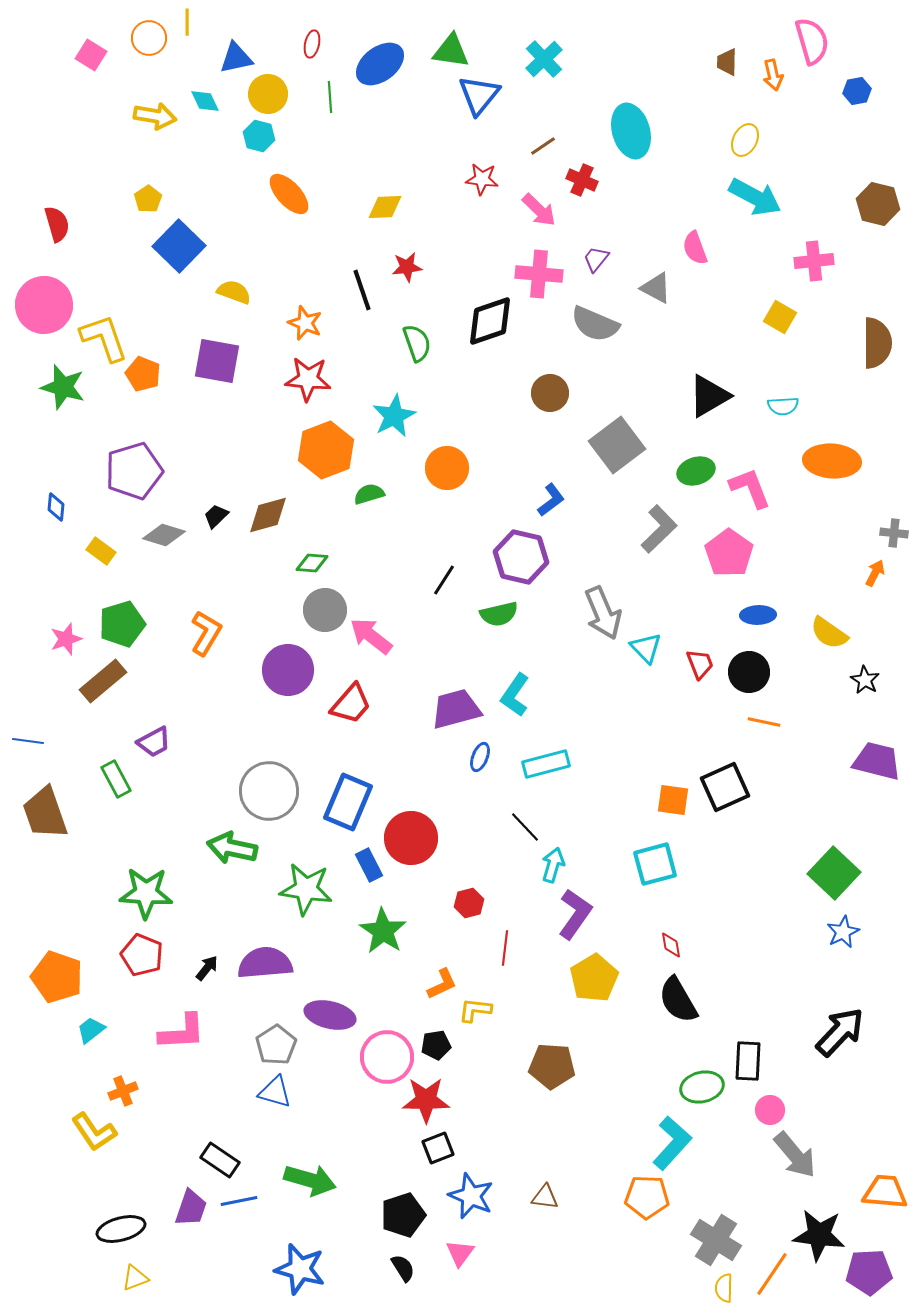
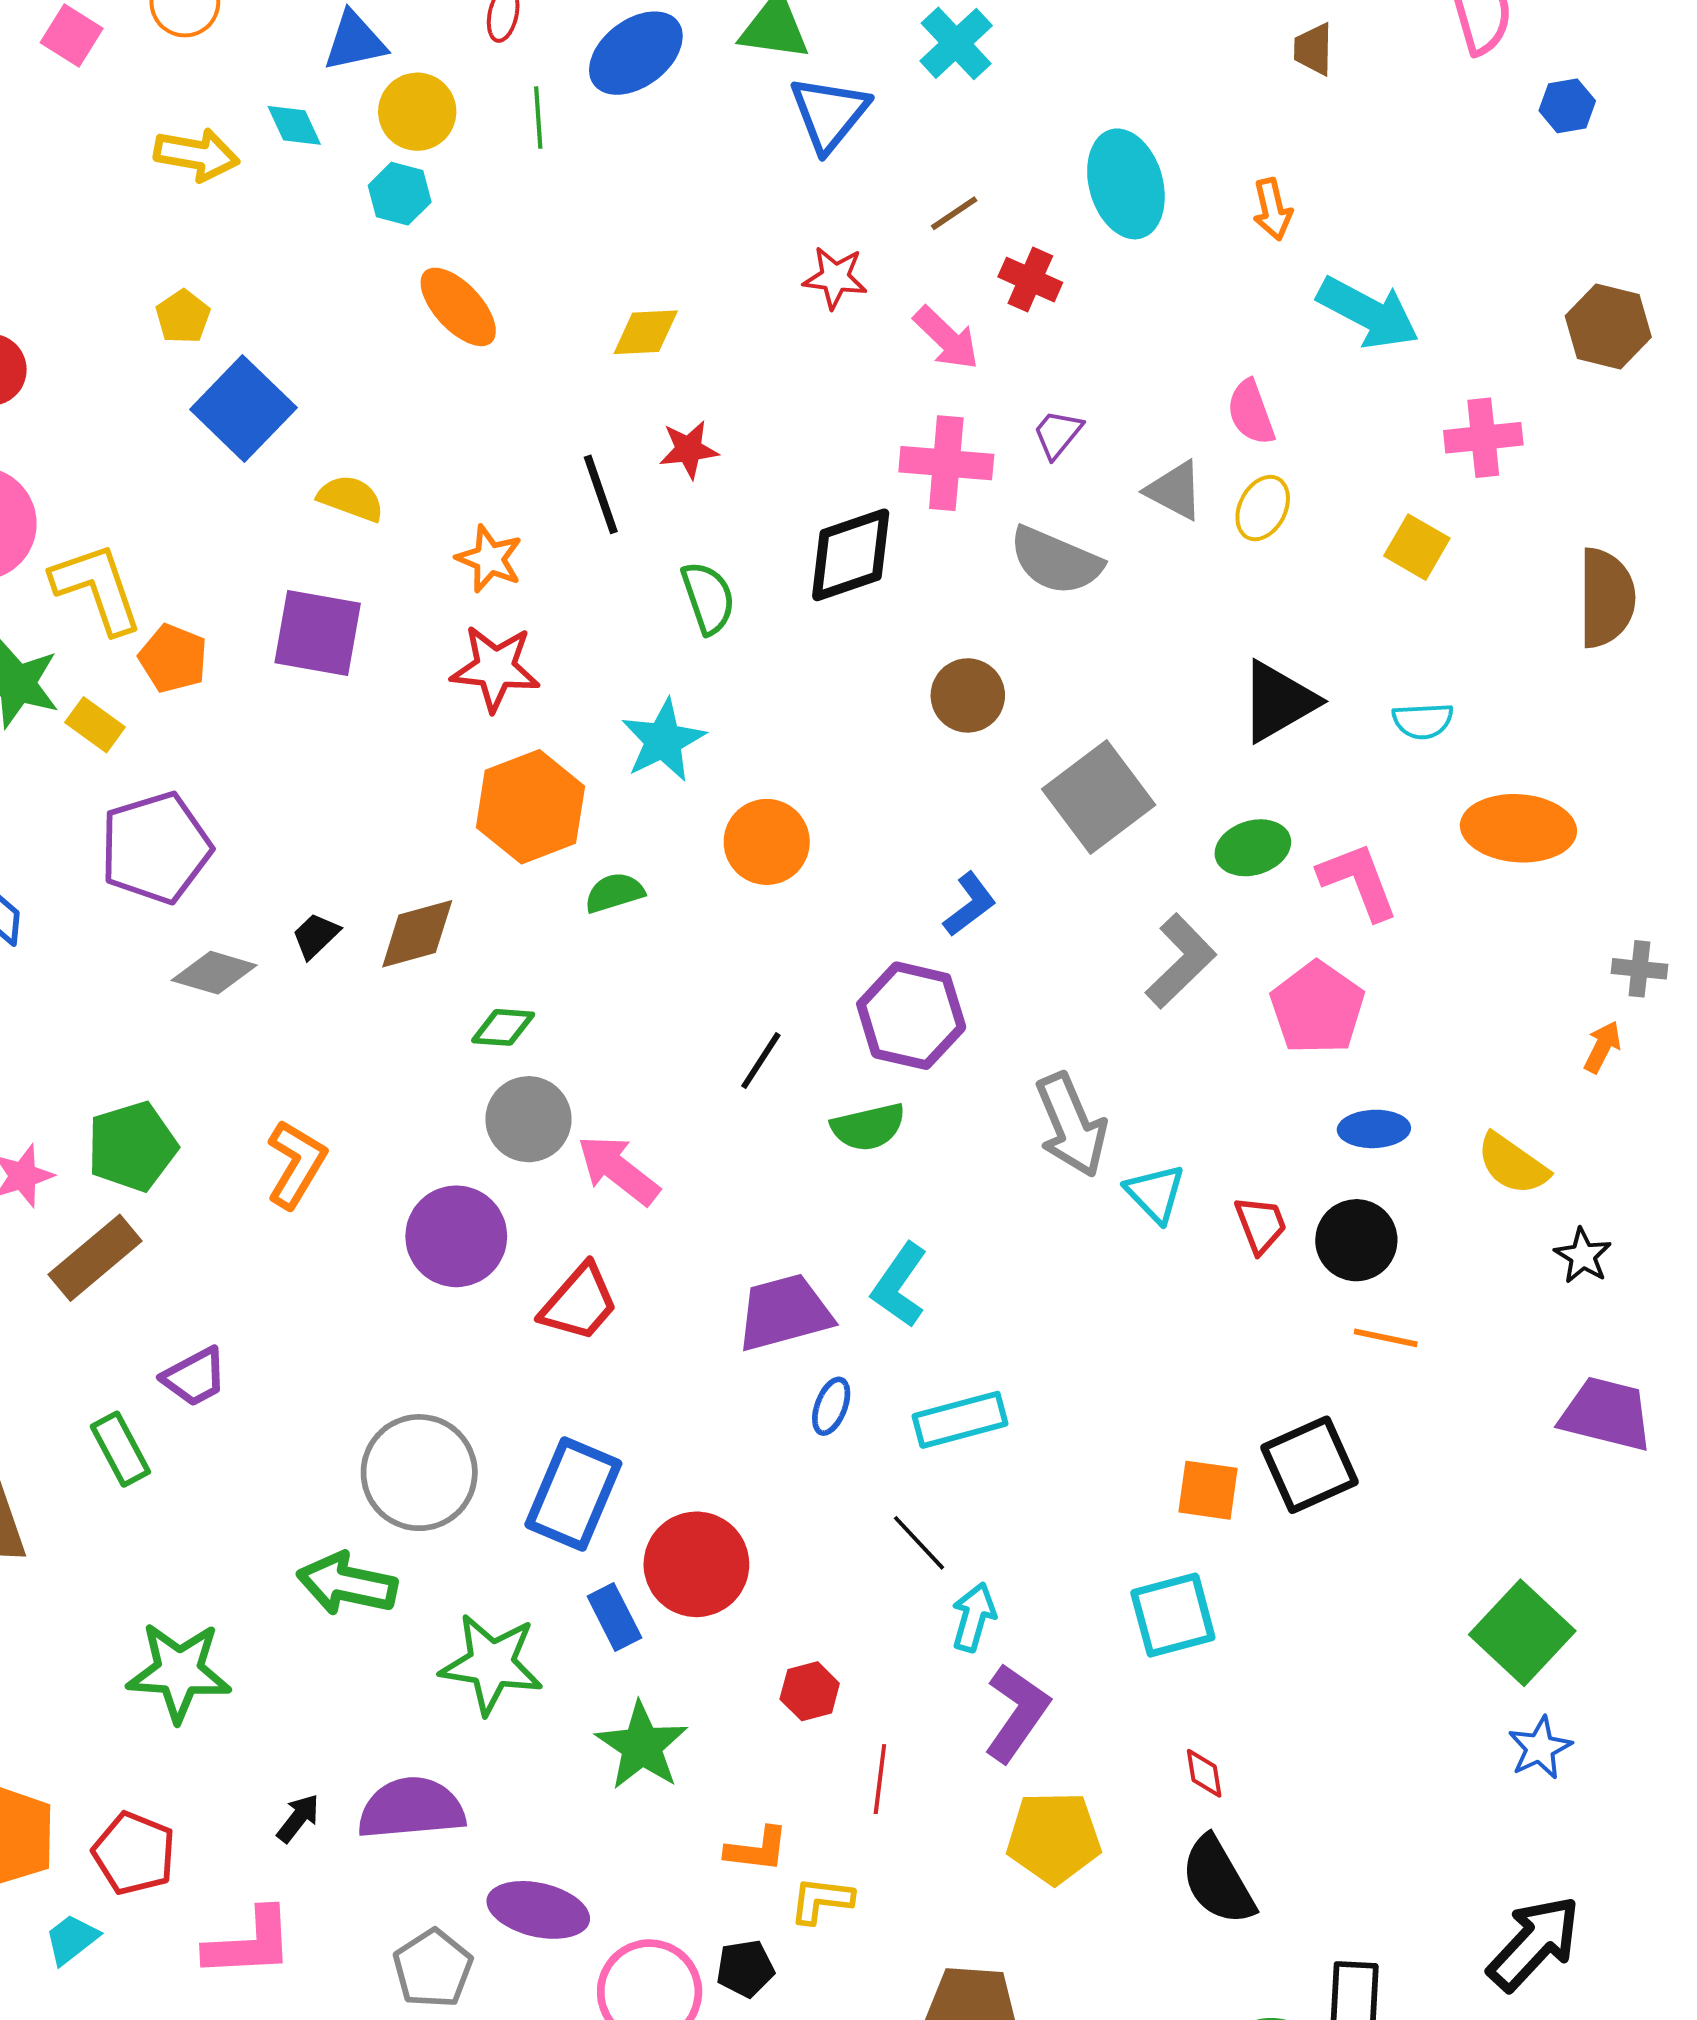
orange arrow: (773, 75) -> (1272, 209), moved
yellow ellipse: (745, 140) -> (1263, 508), moved
yellow rectangle: (101, 551) -> (95, 725), moved
red pentagon: (142, 955) -> (134, 1853), moved
yellow pentagon: (594, 978) -> (1054, 1838), turned 30
orange L-shape: (442, 984) -> (757, 1849), turned 32

